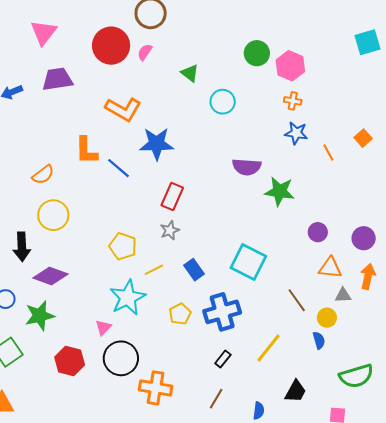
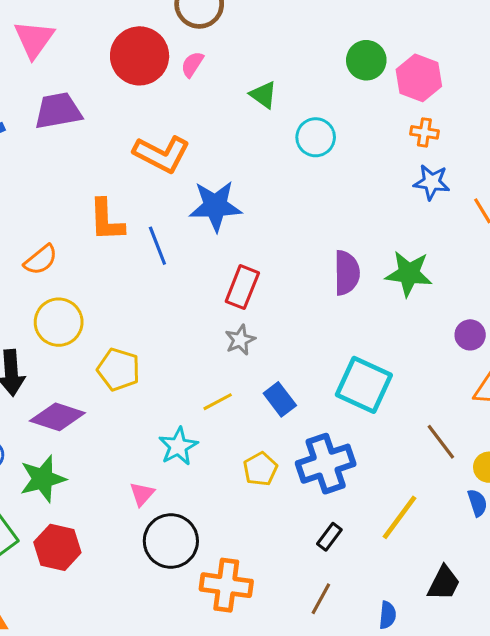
purple semicircle: (247, 167) -> (347, 273), moved, turned -92
blue line: (118, 168) -> (157, 246), turned 30
yellow pentagon: (123, 246) -> (119, 369), moved
cyan star: (128, 298) -> (178, 446), size x0.7
red hexagon: (70, 361) -> (57, 547), moved

